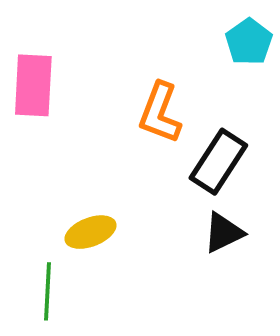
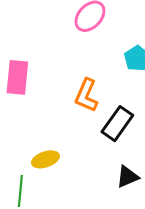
black triangle: (223, 233) -> (127, 177), moved

